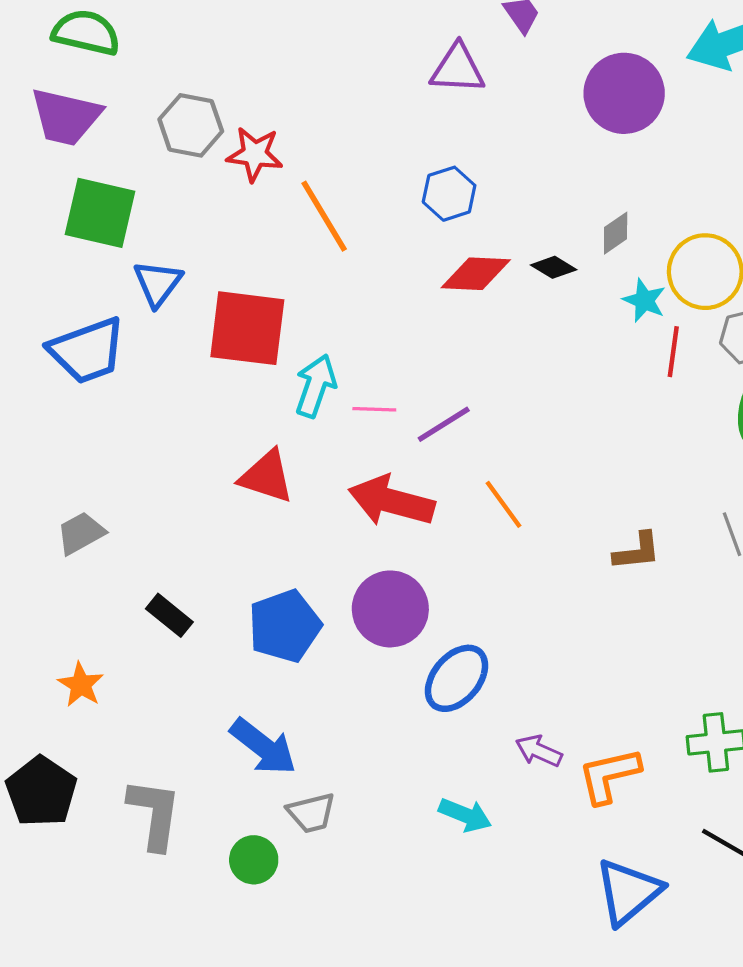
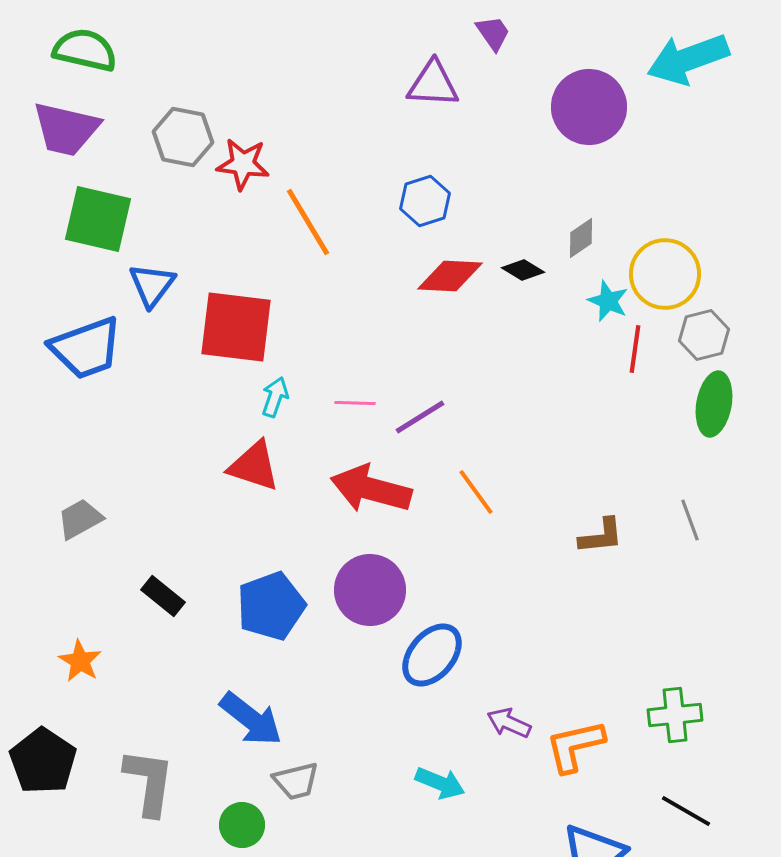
cyan arrow: (316, 386) -> (275, 397), moved, size x0.7

